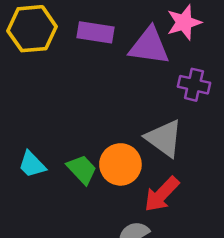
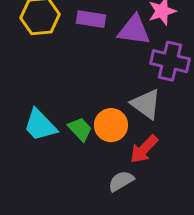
purple cross: (194, 85) -> (170, 61), size x1.5
cyan trapezoid: (32, 164) -> (40, 125), size x1.5

